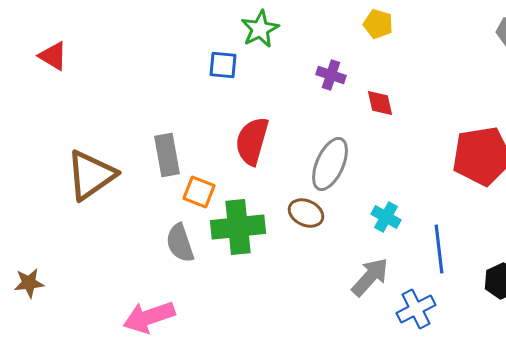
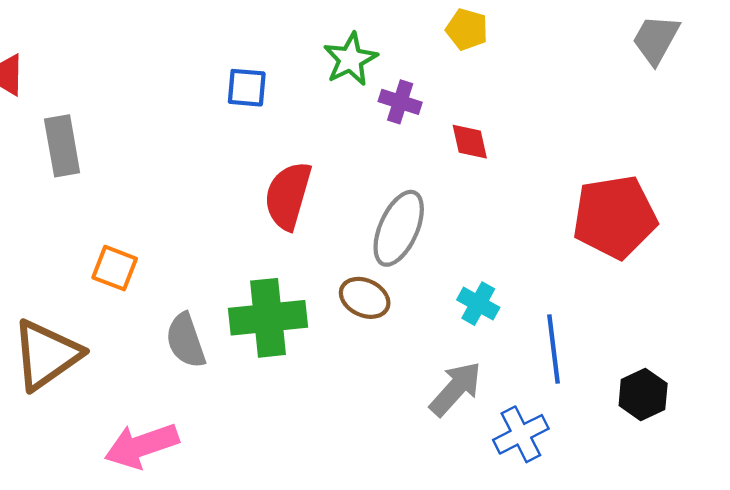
green star: (260, 29) -> (350, 59), moved
gray rectangle: (167, 155) -> (62, 146), moved
brown triangle: (91, 175) -> (46, 355), moved
orange square: (199, 192) -> (115, 268), moved

